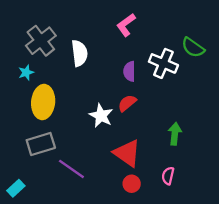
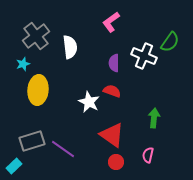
green semicircle: (193, 48) -> (170, 42), turned -90
red semicircle: (127, 103) -> (112, 91), turned 60
gray rectangle: (41, 144) -> (32, 141), moved

